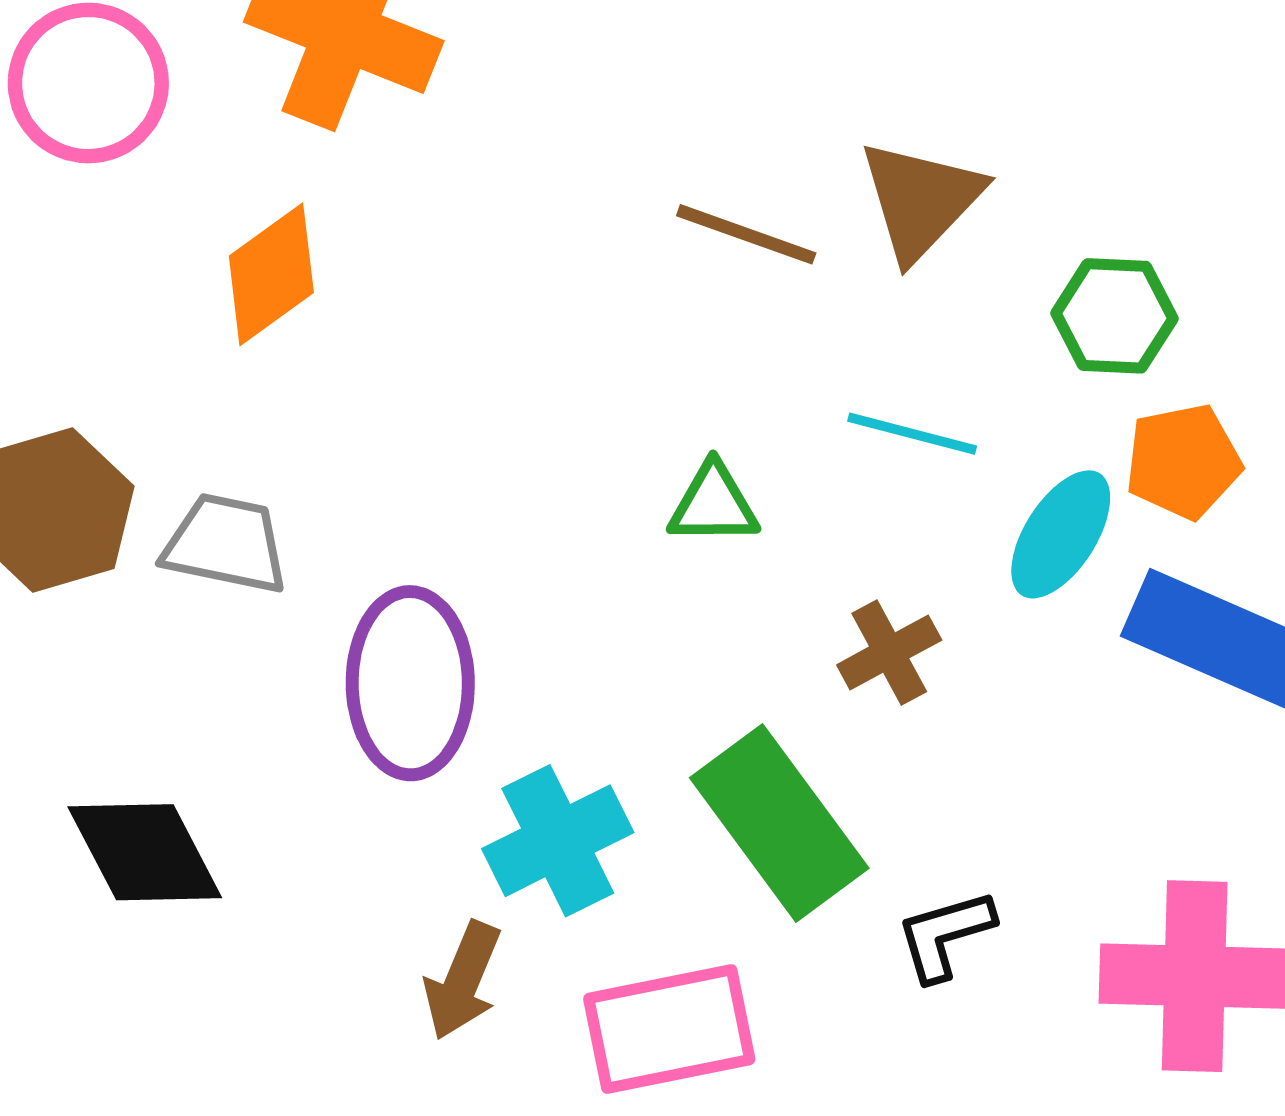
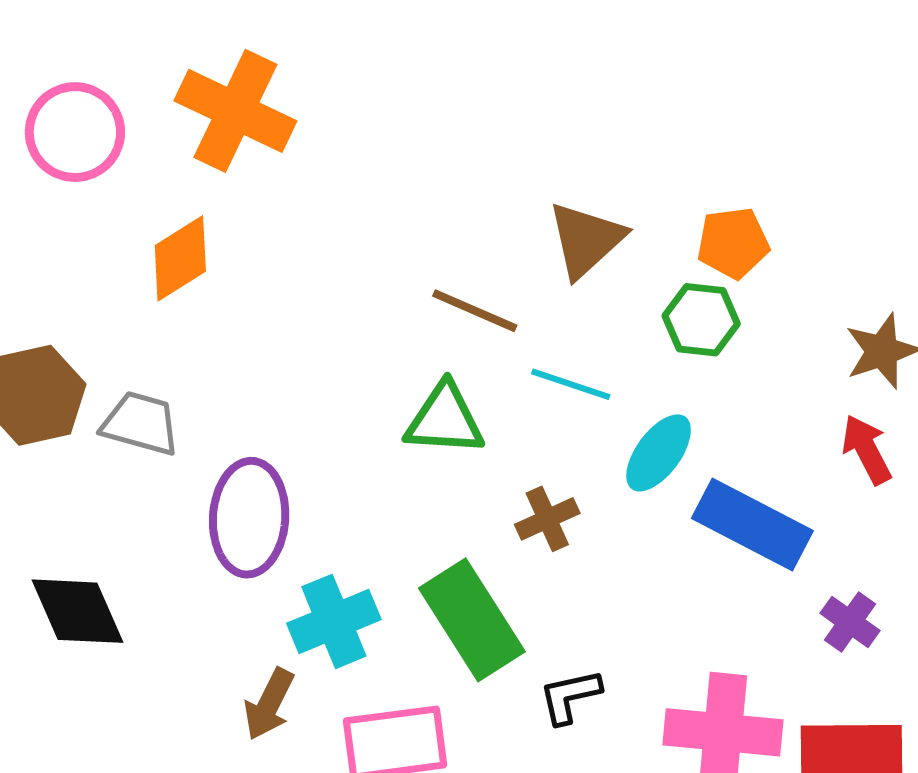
brown line: (746, 234) -> (475, 311), moved
orange pentagon: (1183, 461) -> (733, 243), moved
green triangle: (713, 504) -> (445, 420), size x1.4

